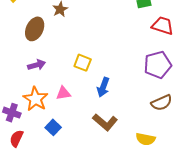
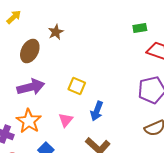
purple arrow: (37, 65) -> (31, 87), size x1.5
pink triangle: (63, 93) -> (66, 120), moved, turned -42

